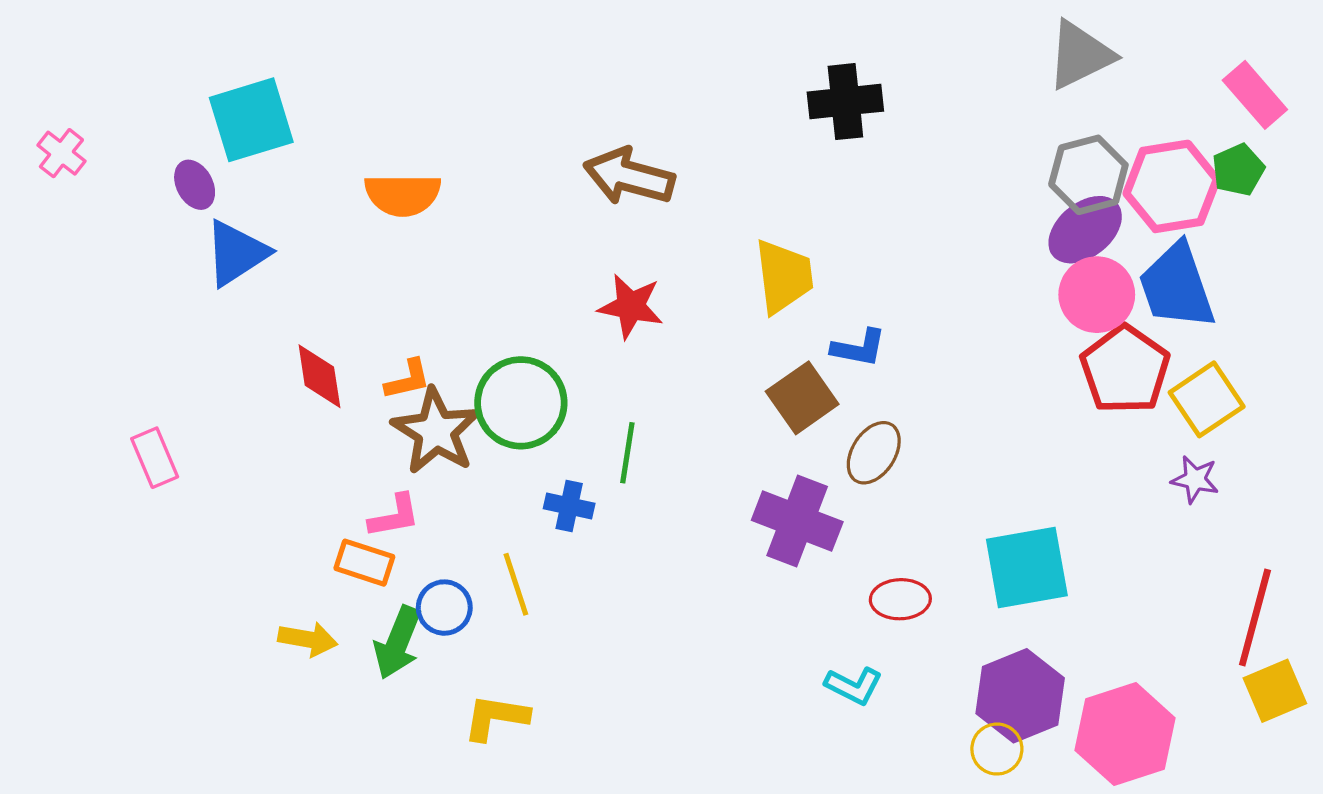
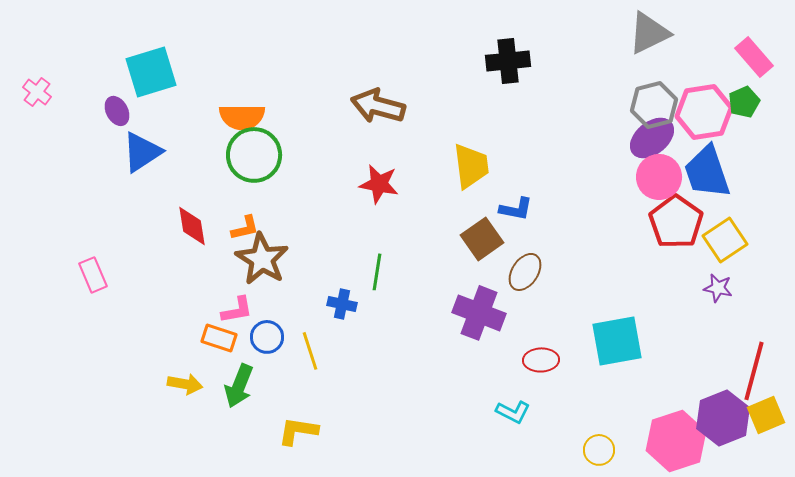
green circle: (521, 403) -> (254, 155), moved
blue circle: (444, 608) -> (267, 337), moved
purple hexagon: (1020, 696) -> (723, 418), moved

